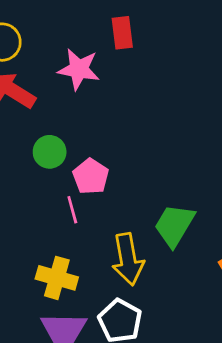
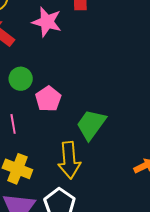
pink line: (72, 210) -> (13, 124), moved
green trapezoid: (174, 225) -> (91, 125), moved

